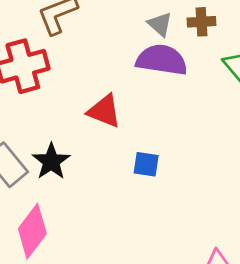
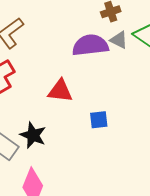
gray triangle: (160, 24) -> (119, 40), moved

